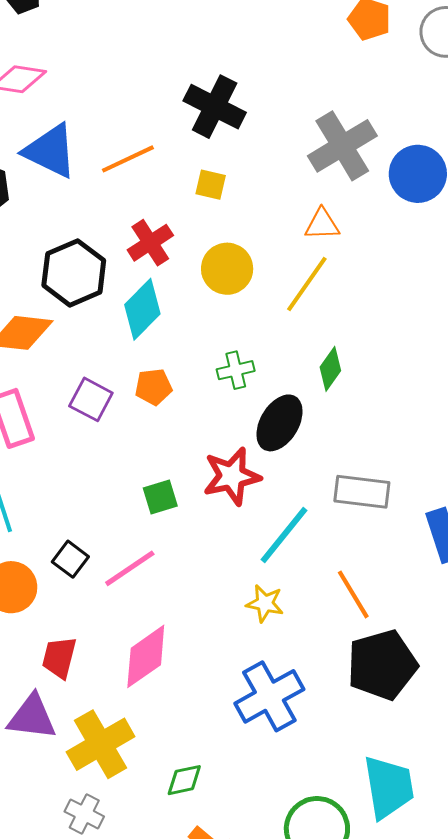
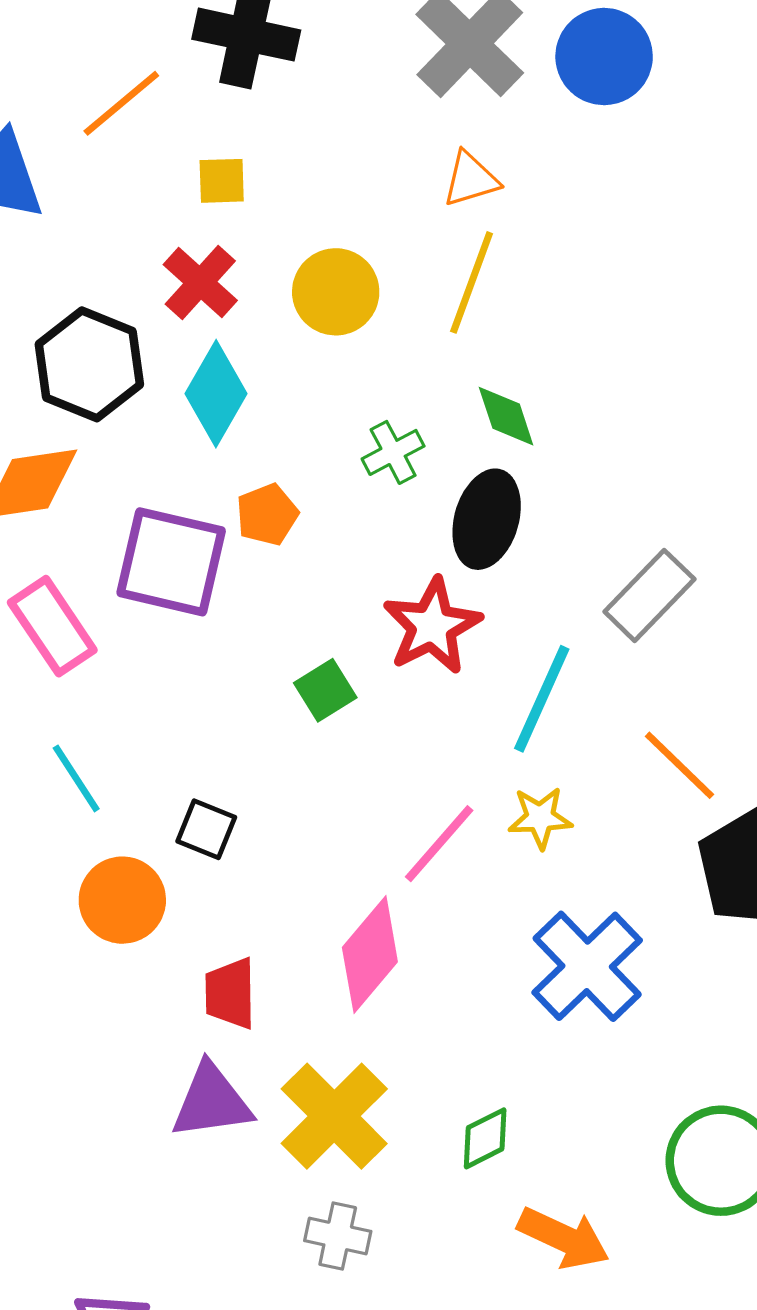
orange line: (128, 159) -> (121, 103), moved
yellow square: (211, 185) -> (222, 181), moved
green diamond: (330, 369) -> (506, 416), moved, turned -39
purple square: (91, 399) -> (171, 562), size x1.6
gray rectangle: (362, 492) -> (649, 595), turned -38
pink line: (130, 568) -> (439, 844), moved

